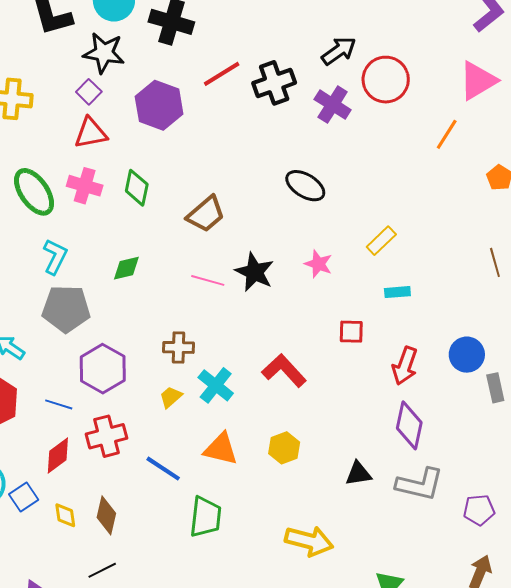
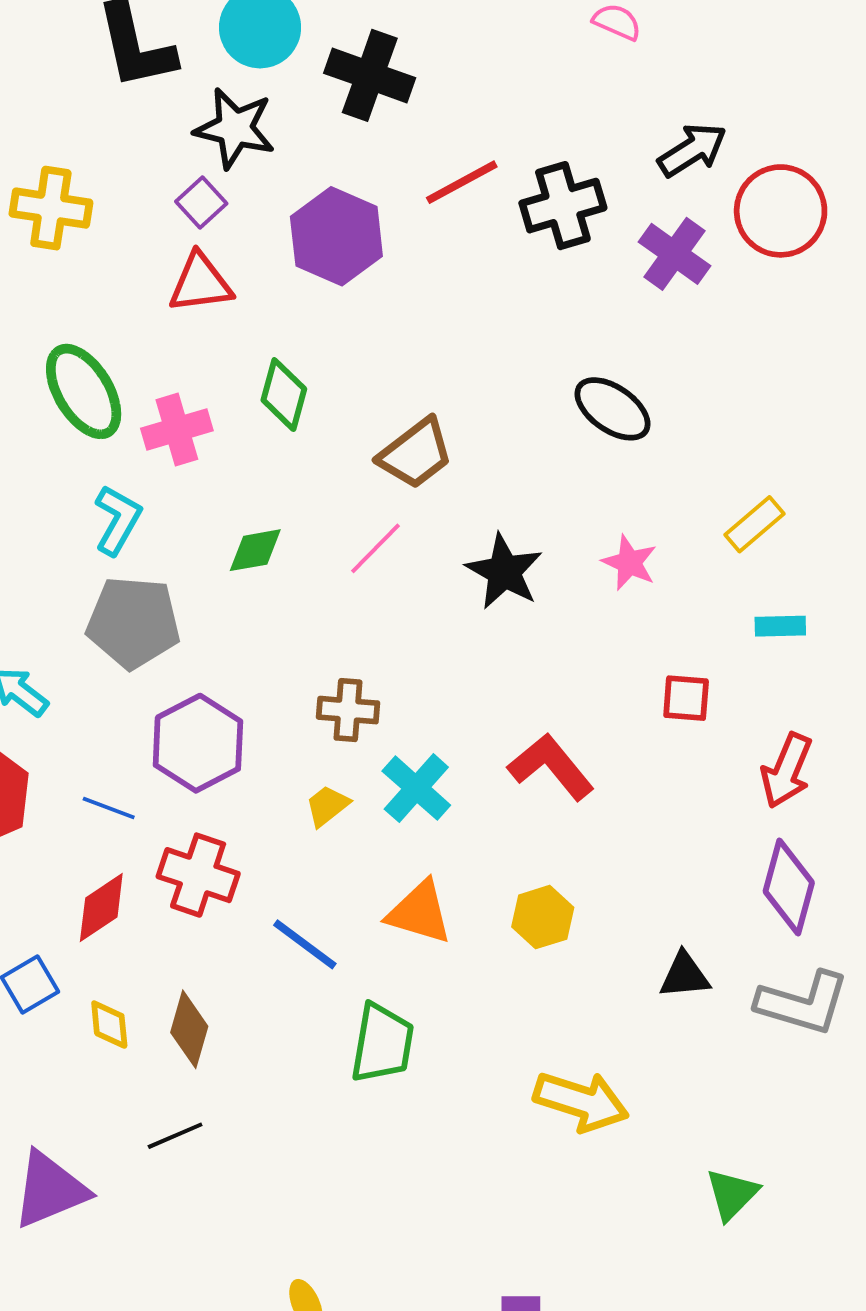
pink cross: (85, 186) -> (177, 429), moved, turned -36
pink line: (208, 280) -> (375, 548), moved, turned -64
red cross: (106, 436) -> (198, 875), turned 30

